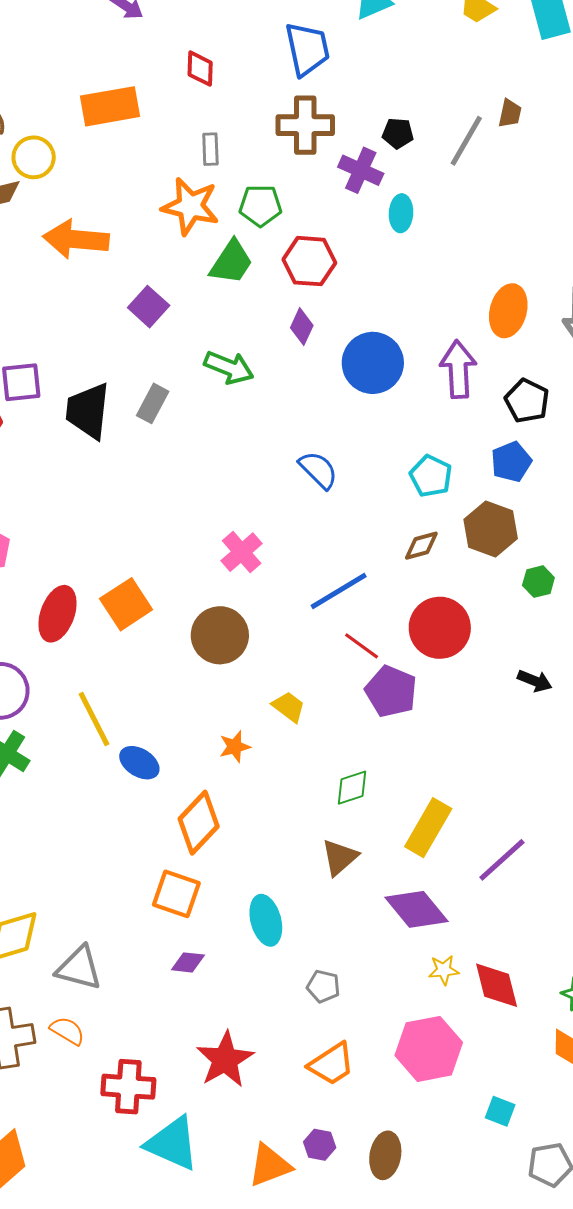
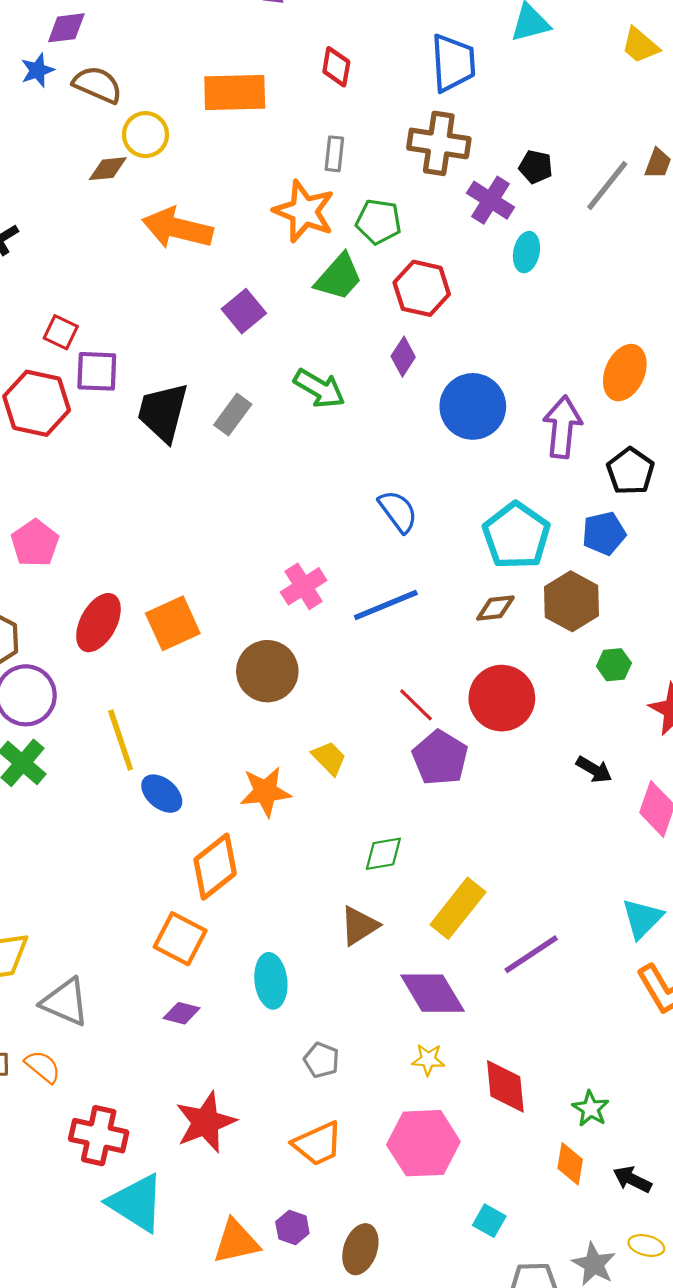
cyan pentagon: (431, 476) -> (516, 536), size x1.5
blue line: (339, 591) -> (386, 605), moved
orange star: (235, 747) -> (265, 792), size x1.5
yellow star: (444, 970) -> (428, 1060), moved

